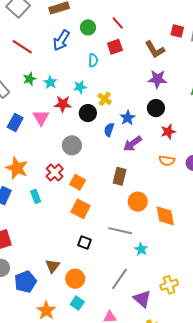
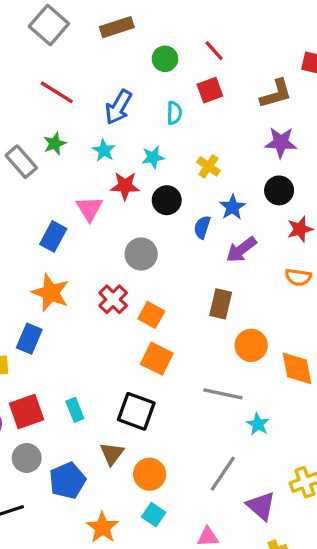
blue arrow: (61, 40) -> (118, 107), moved
brown L-shape: (155, 50) -> (276, 94), turned -75
green star: (30, 79) -> (55, 144), moved
yellow cross: (105, 99) -> (208, 166), moved
blue rectangle: (15, 122) -> (53, 236), moved
cyan rectangle: (36, 196) -> (75, 410), moved
black square: (85, 243) -> (136, 411), moved, size x1.6

